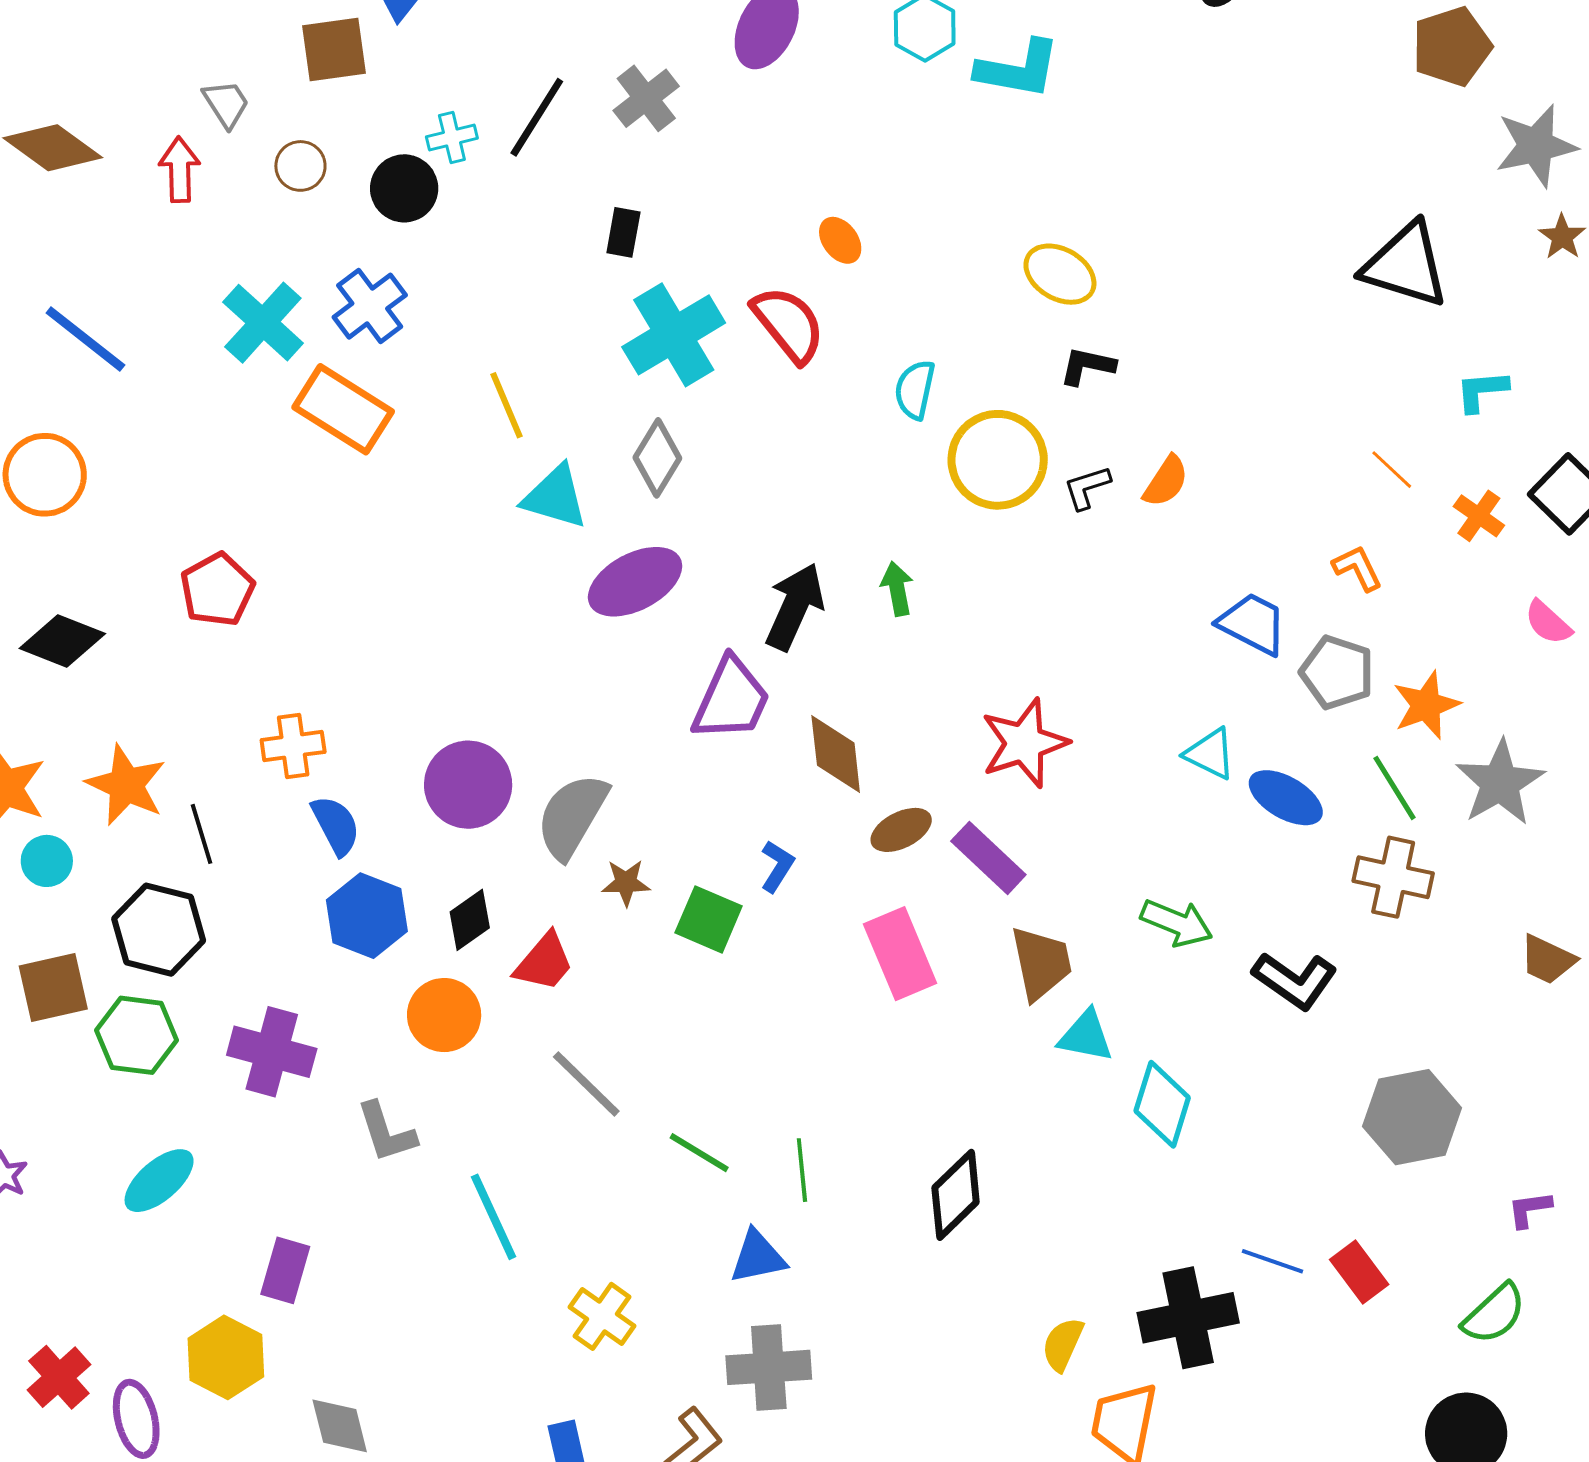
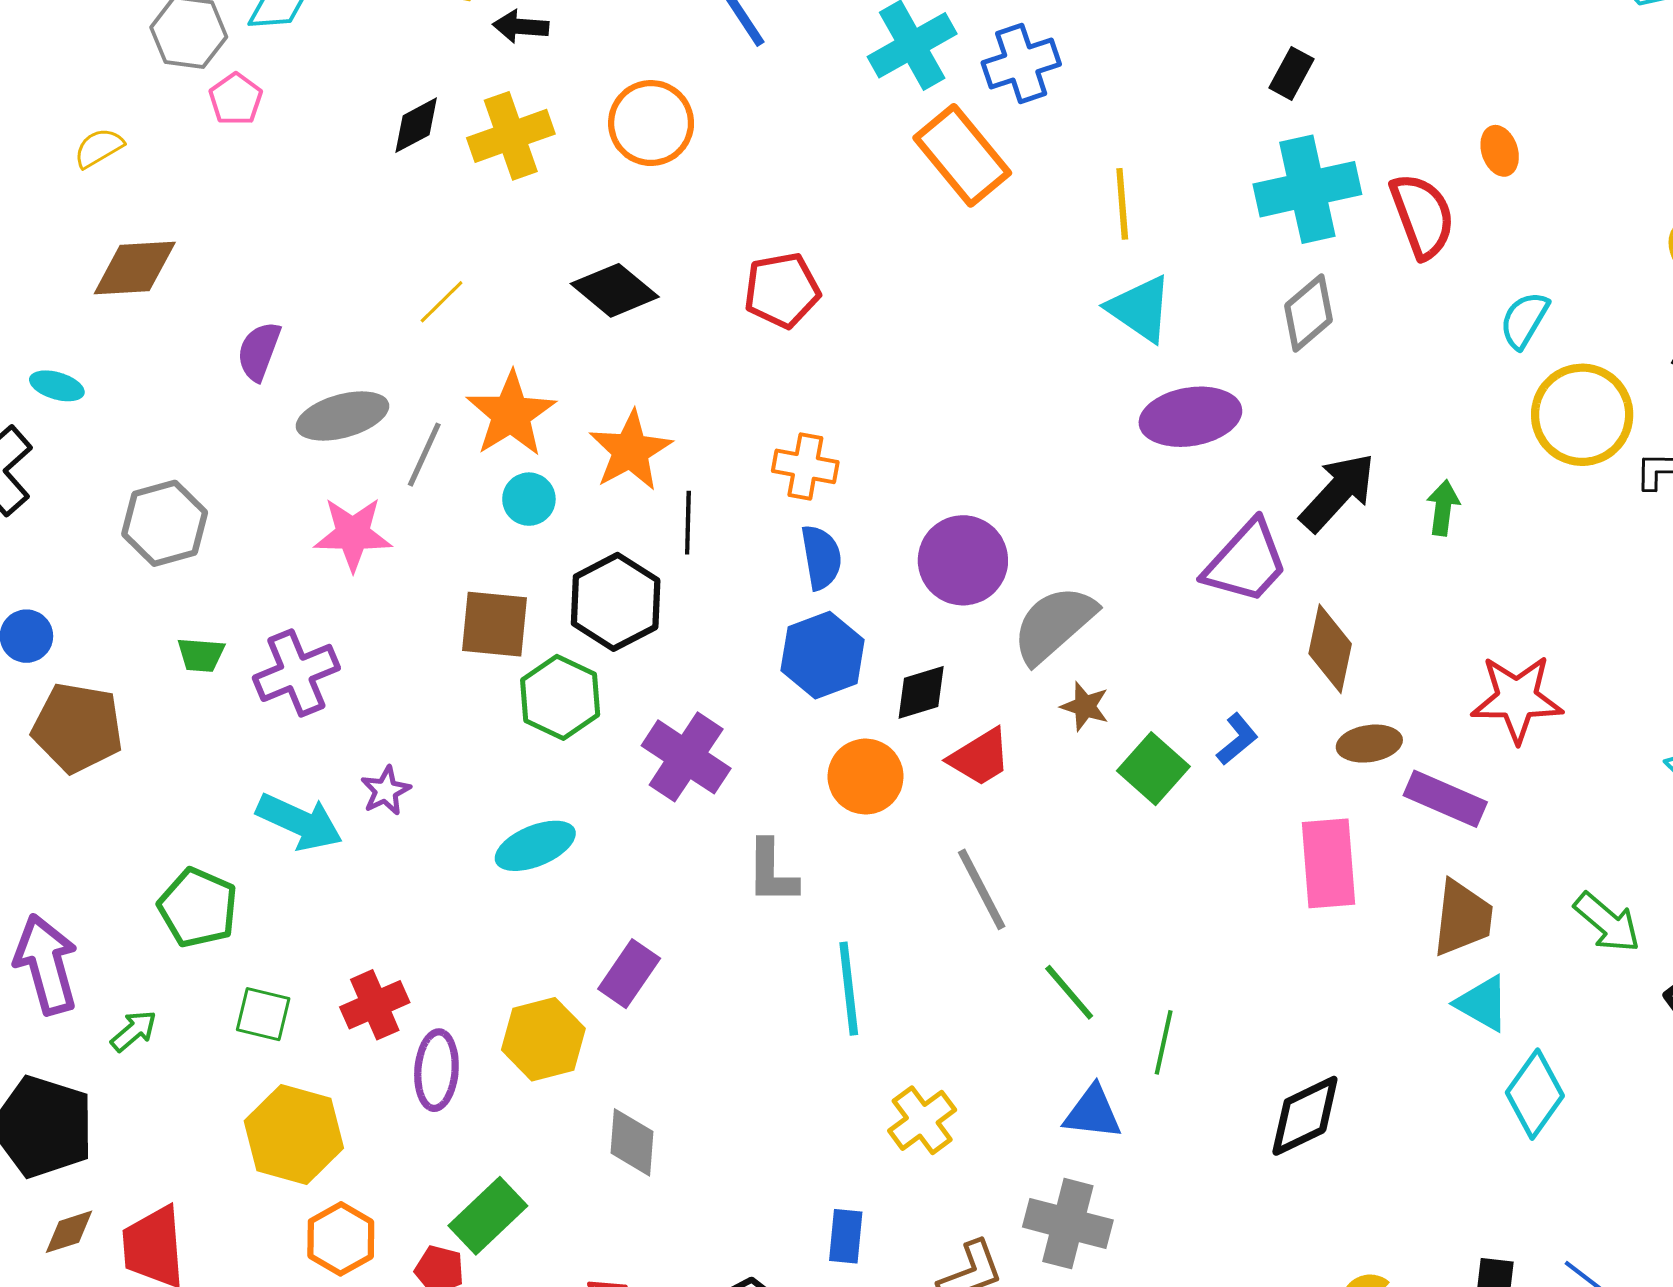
gray diamond: (657, 458) -> (1308, 313), moved
purple rectangle: (988, 858) -> (1445, 799), turned -38

